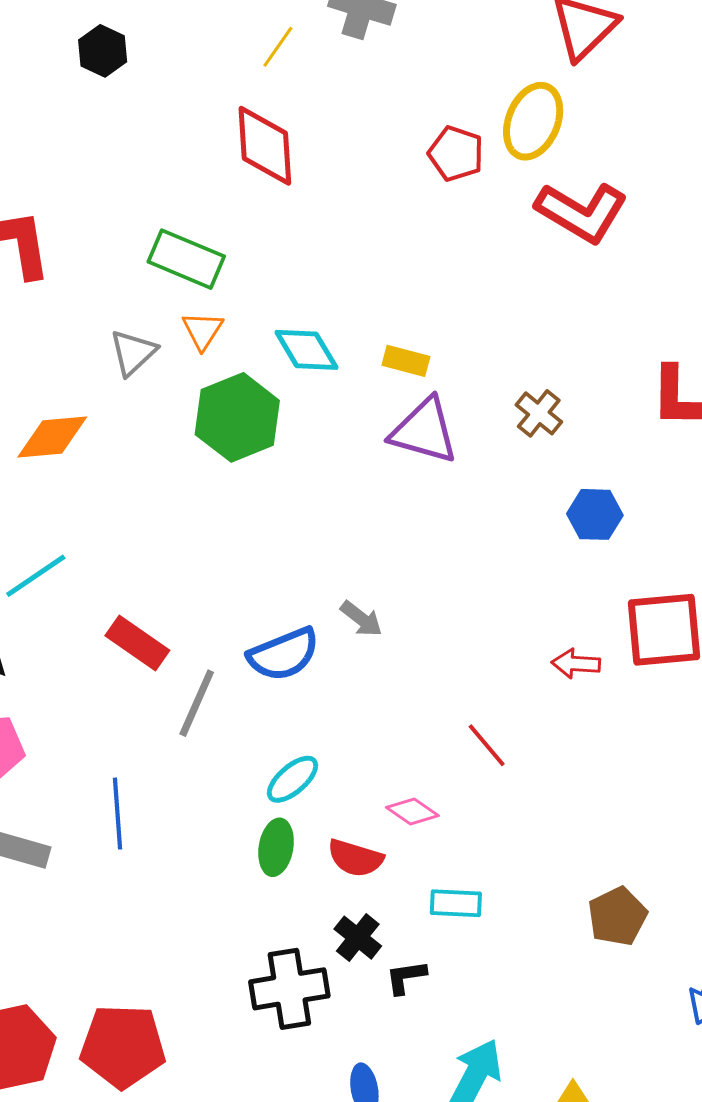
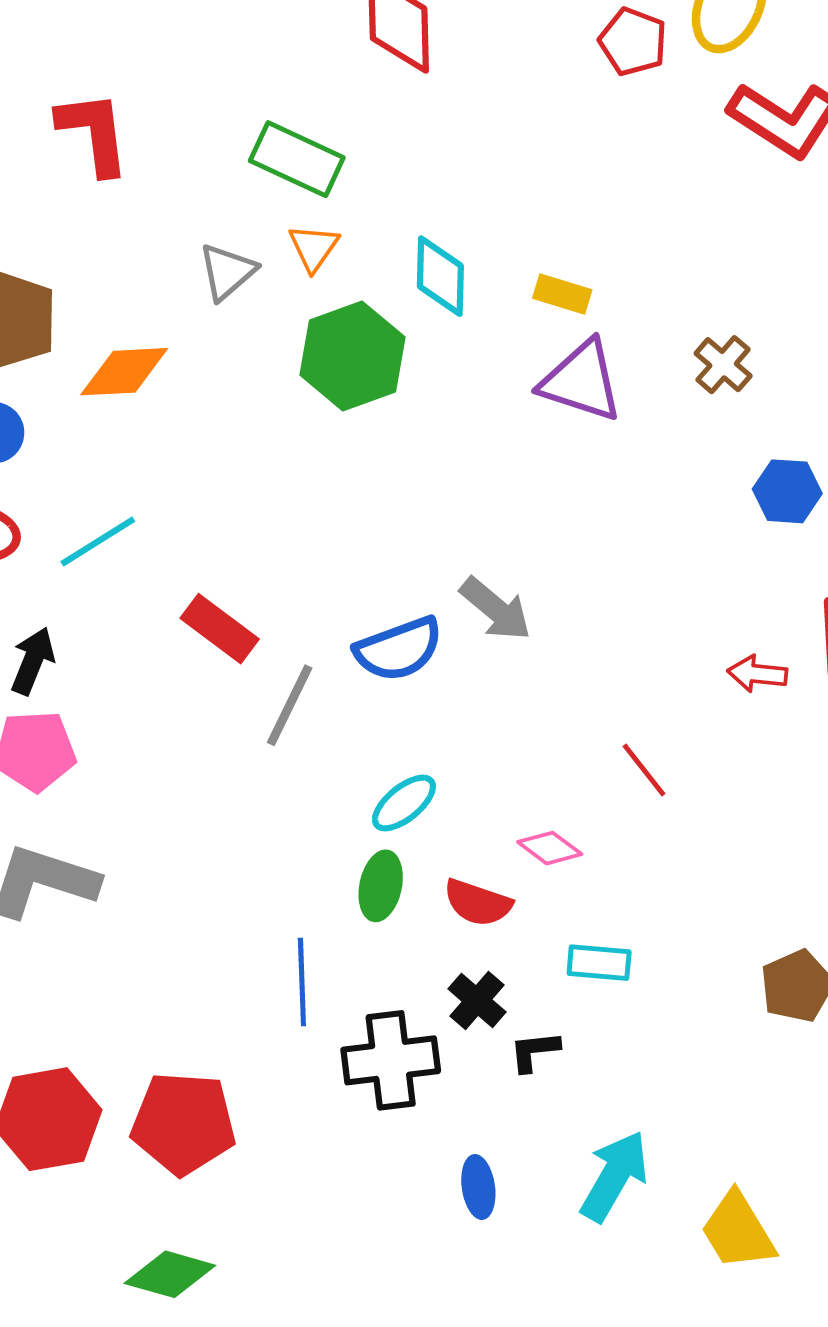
cyan diamond: (306, 350) -> (440, 276), turned 30
gray arrow: (361, 619) -> (496, 609), size x1.4
blue line: (118, 814) -> (302, 982), moved

